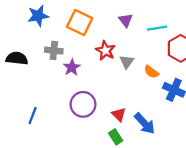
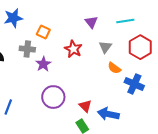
orange square: (80, 22) -> (43, 32), moved, size x0.6
cyan line: (157, 28) -> (125, 21), moved
gray triangle: (127, 62) -> (105, 47), moved
blue arrow: (145, 123) -> (108, 114), turned 145

